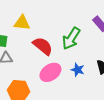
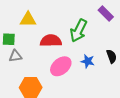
red semicircle: (43, 46) -> (51, 41), turned -35

